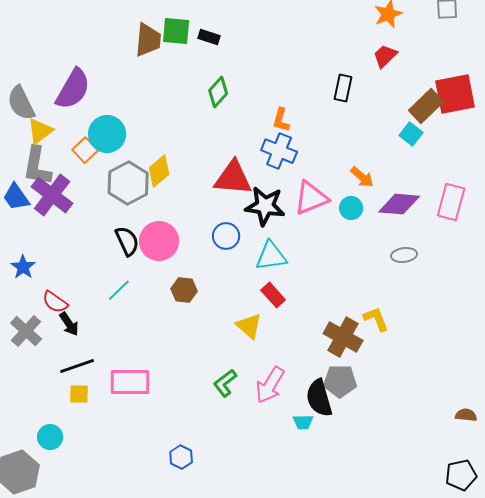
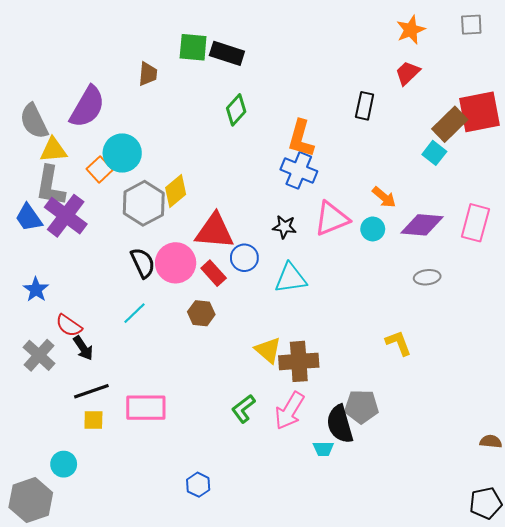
black rectangle: (209, 37) -> (227, 53), size x1.5
brown trapezoid: (148, 40) -> (148, 74), moved, size x0.7
orange L-shape: (281, 120) -> (301, 139), size x1.5
yellow triangle: (40, 131) -> (53, 150), turned 32
red triangle: (233, 178) -> (215, 231), moved
black star: (265, 206) -> (284, 227), size x0.6
red rectangle: (273, 295) -> (214, 273), moved
brown cross: (343, 337) -> (299, 361), moved, turned -33

